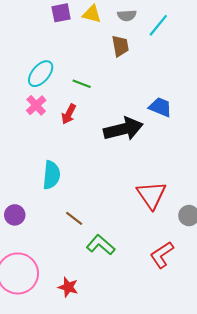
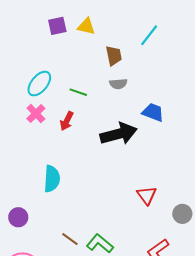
gray semicircle: (127, 15) -> (118, 84), moved
red triangle: (151, 195) -> (147, 195), size x0.7
brown line: (74, 218) -> (70, 239), moved

